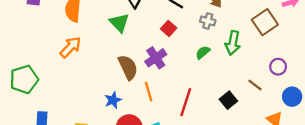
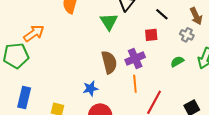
red square: (169, 28) -> (151, 35), turned 32
orange arrow: (70, 47) -> (34, 33), moved
orange line: (149, 92) -> (135, 84), moved

